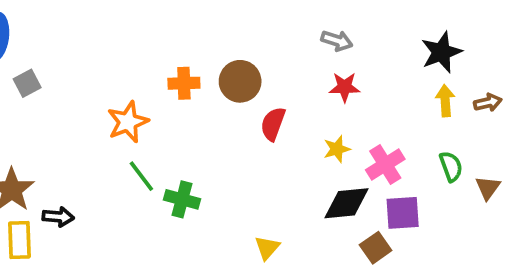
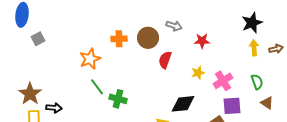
gray arrow: (337, 41) -> (174, 26), moved
brown triangle: (488, 188) -> (267, 103), moved, turned -32
black diamond: (347, 203) -> (183, 104), moved

